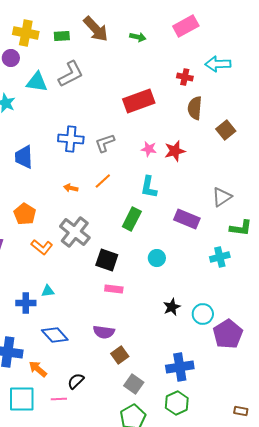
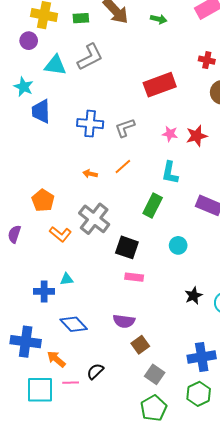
blue trapezoid: (24, 157) -> (41, 111), moved
pink line: (59, 399) -> (71, 383), moved

